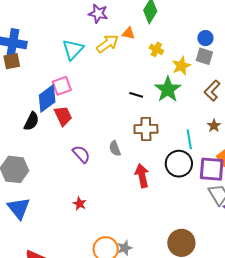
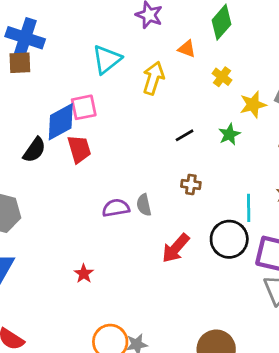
yellow arrow: (107, 44) -> (153, 78), moved, turned -45
green star: (168, 89) -> (229, 134), size x0.6
black line: (136, 95) -> (185, 135), turned -56
brown cross: (146, 129) -> (191, 184), size x0.6
purple semicircle: (81, 154) -> (116, 208), moved, turned -66
red arrow: (142, 176) -> (176, 248), turned -135

